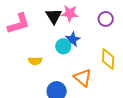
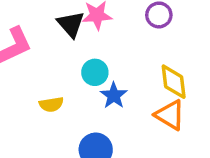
blue star: (72, 39) -> (114, 95), moved
orange triangle: (83, 78) -> (170, 115), moved

